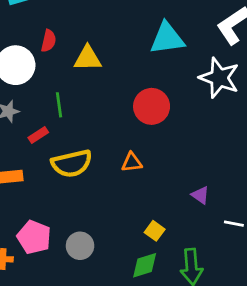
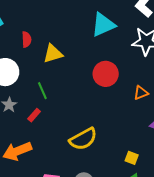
red semicircle: (49, 41) -> (26, 39), moved
orange triangle: (132, 162) -> (141, 93), moved
yellow semicircle: (72, 163) -> (83, 139), moved

